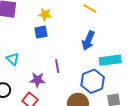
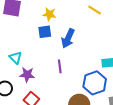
blue arrow: (88, 41) -> (68, 38), moved
purple star: (37, 80) -> (27, 75), moved

